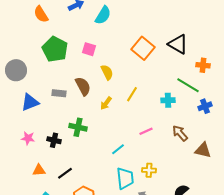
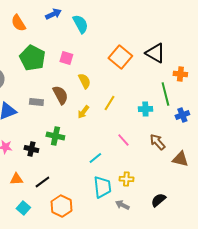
cyan semicircle: (103, 15) -> (80, 24), turned -60
green line: (188, 85) -> (165, 94), turned 45
pink line: (146, 131) -> (123, 140), turned 72

